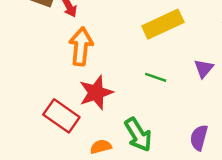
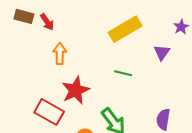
orange arrow: (81, 46) -> (60, 54), size x0.7
purple triangle: (204, 68) -> (162, 52), moved

